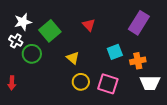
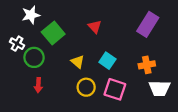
white star: (23, 22) -> (31, 15), moved
cyan square: (115, 52) -> (107, 61), moved, turned -35
red arrow: (12, 83) -> (38, 85), moved

